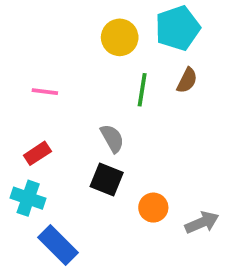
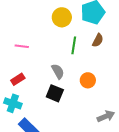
orange circle: (153, 208) -> (88, 80), moved

